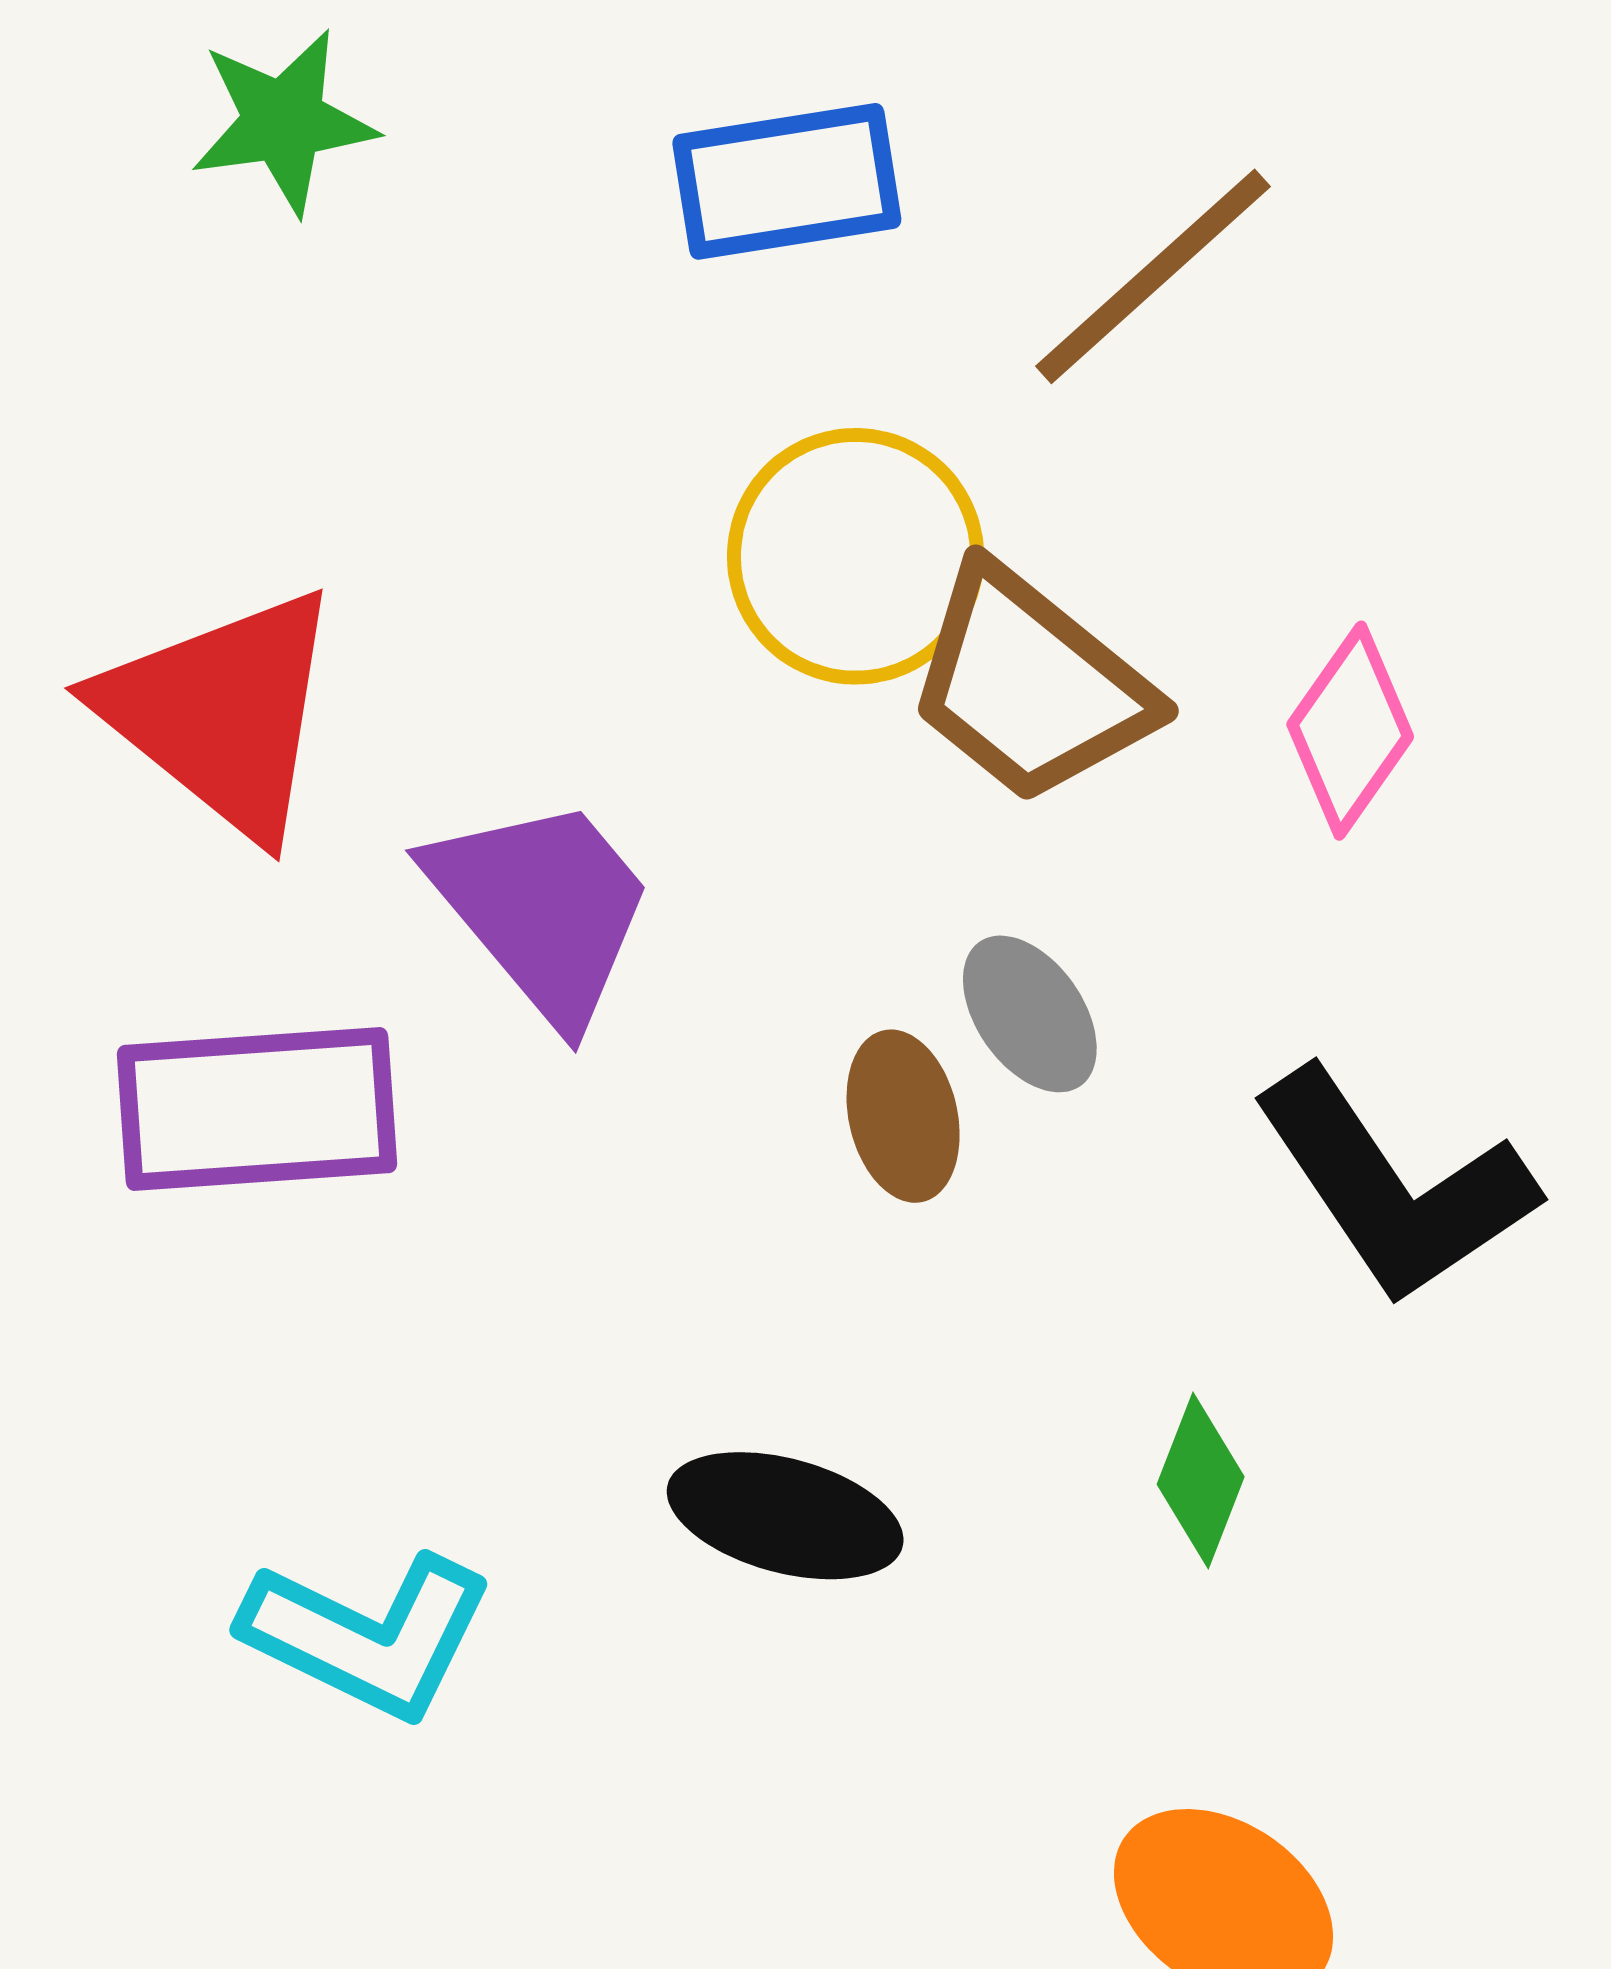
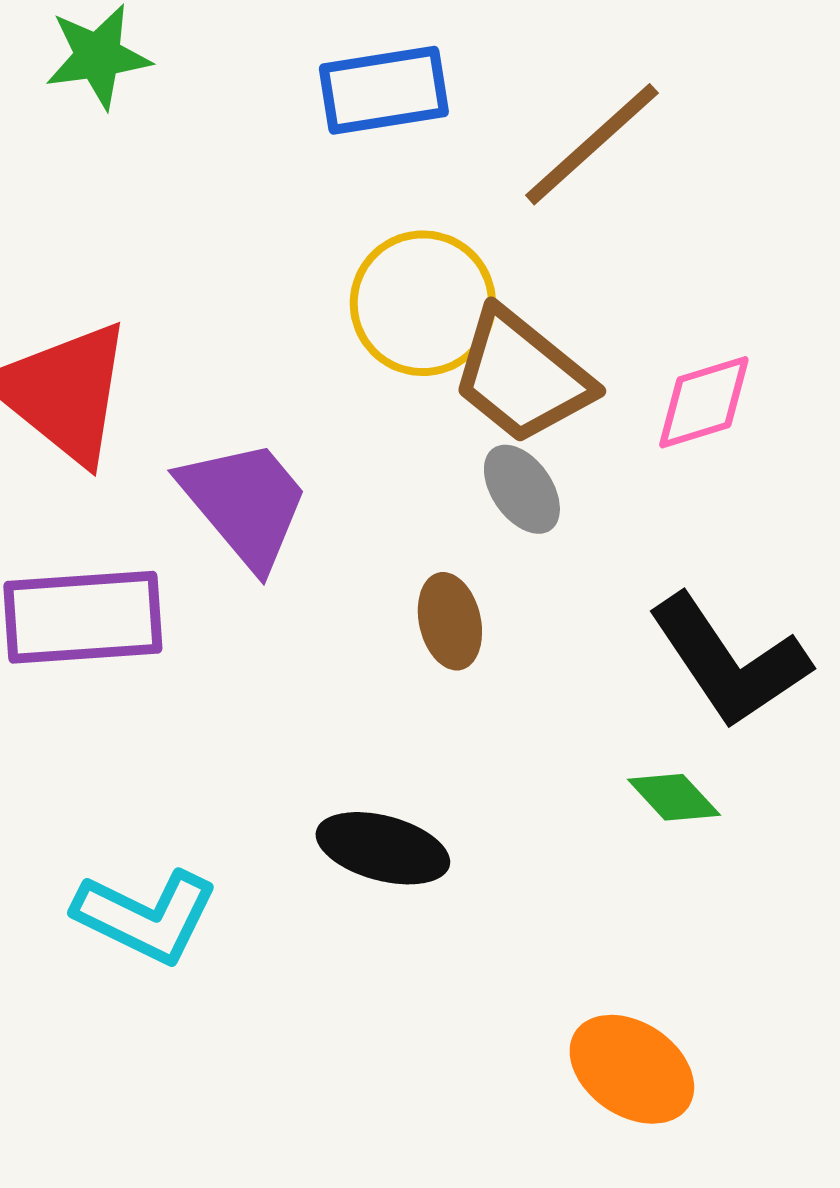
pink diamond: (1350, 731) -> (704, 402), turned 38
gray ellipse: (1030, 1014) -> (522, 489), moved
green diamond: (1201, 1480) -> (674, 797), moved, turned -64

